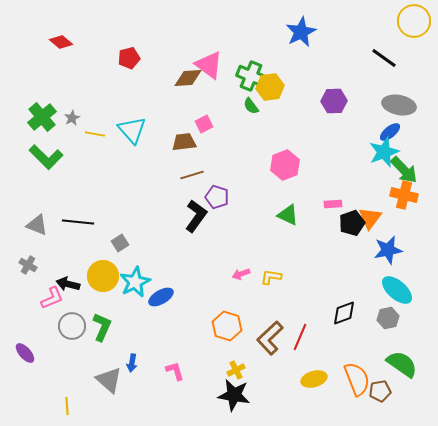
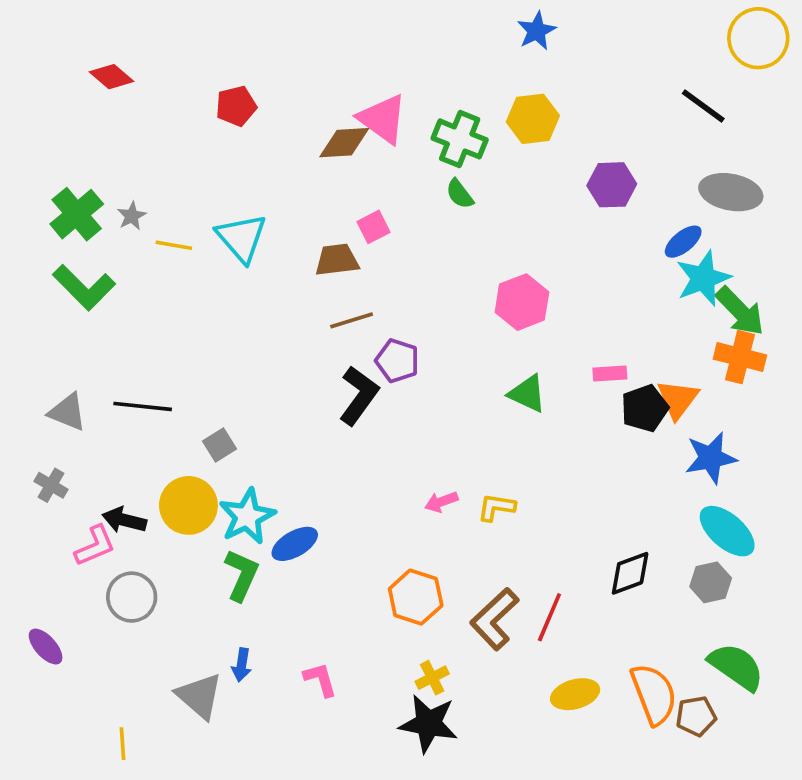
blue star: (301, 32) -> (537, 31), moved, size x0.7
yellow hexagon: (270, 87) -> (533, 119), moved
blue ellipse: (390, 132) -> (683, 242), moved
green L-shape: (102, 327) -> (242, 575), moved

